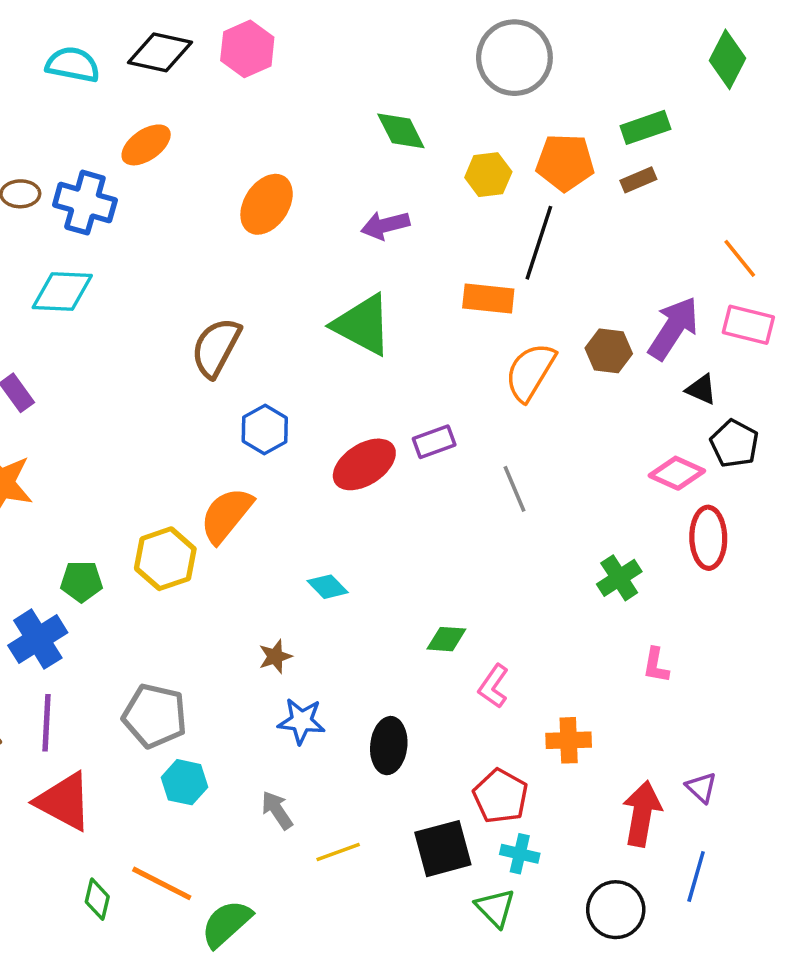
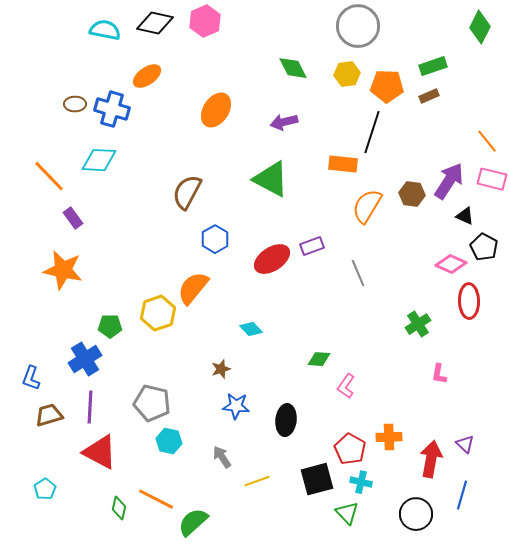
yellow hexagon: (488, 175) -> (347, 74), moved
orange cross: (569, 740) -> (389, 437), moved

